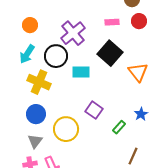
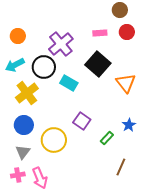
cyan arrow: (27, 54) -> (15, 65), turned 30
cyan rectangle: (81, 72) -> (69, 83), turned 30
yellow cross: (39, 82) -> (27, 93), turned 30

